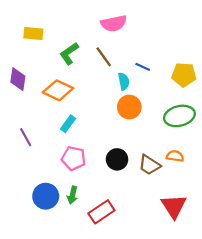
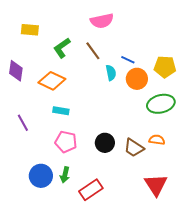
orange circle: (129, 107) -> (137, 79), moved
cyan rectangle: (68, 124) -> (61, 111), turned 63

